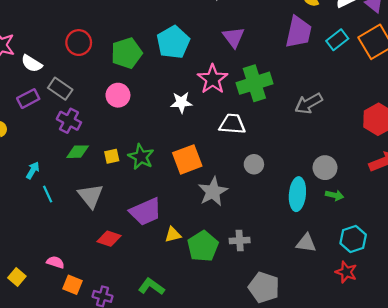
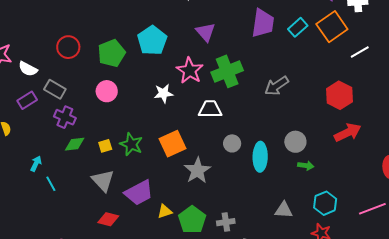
cyan ellipse: (297, 194) -> (260, 157), moved
gray triangle: (91, 196) -> (103, 181), moved
gray cross: (240, 241) -> (226, 222), moved

